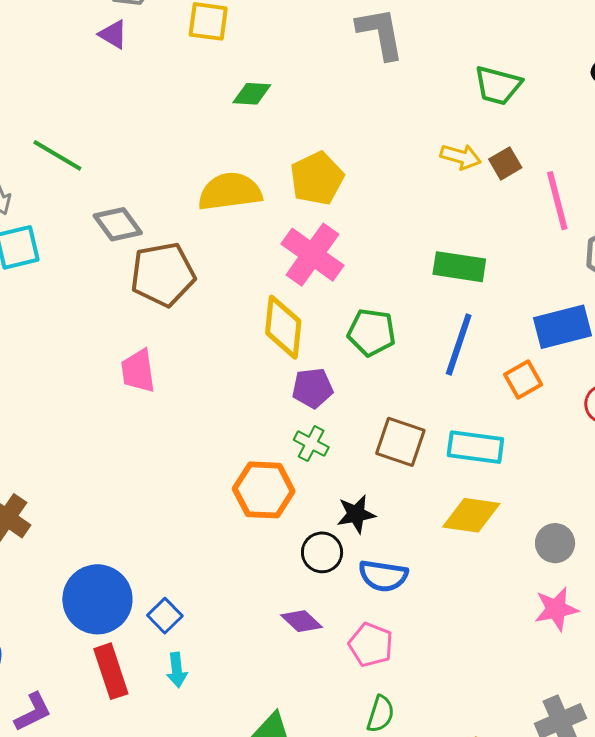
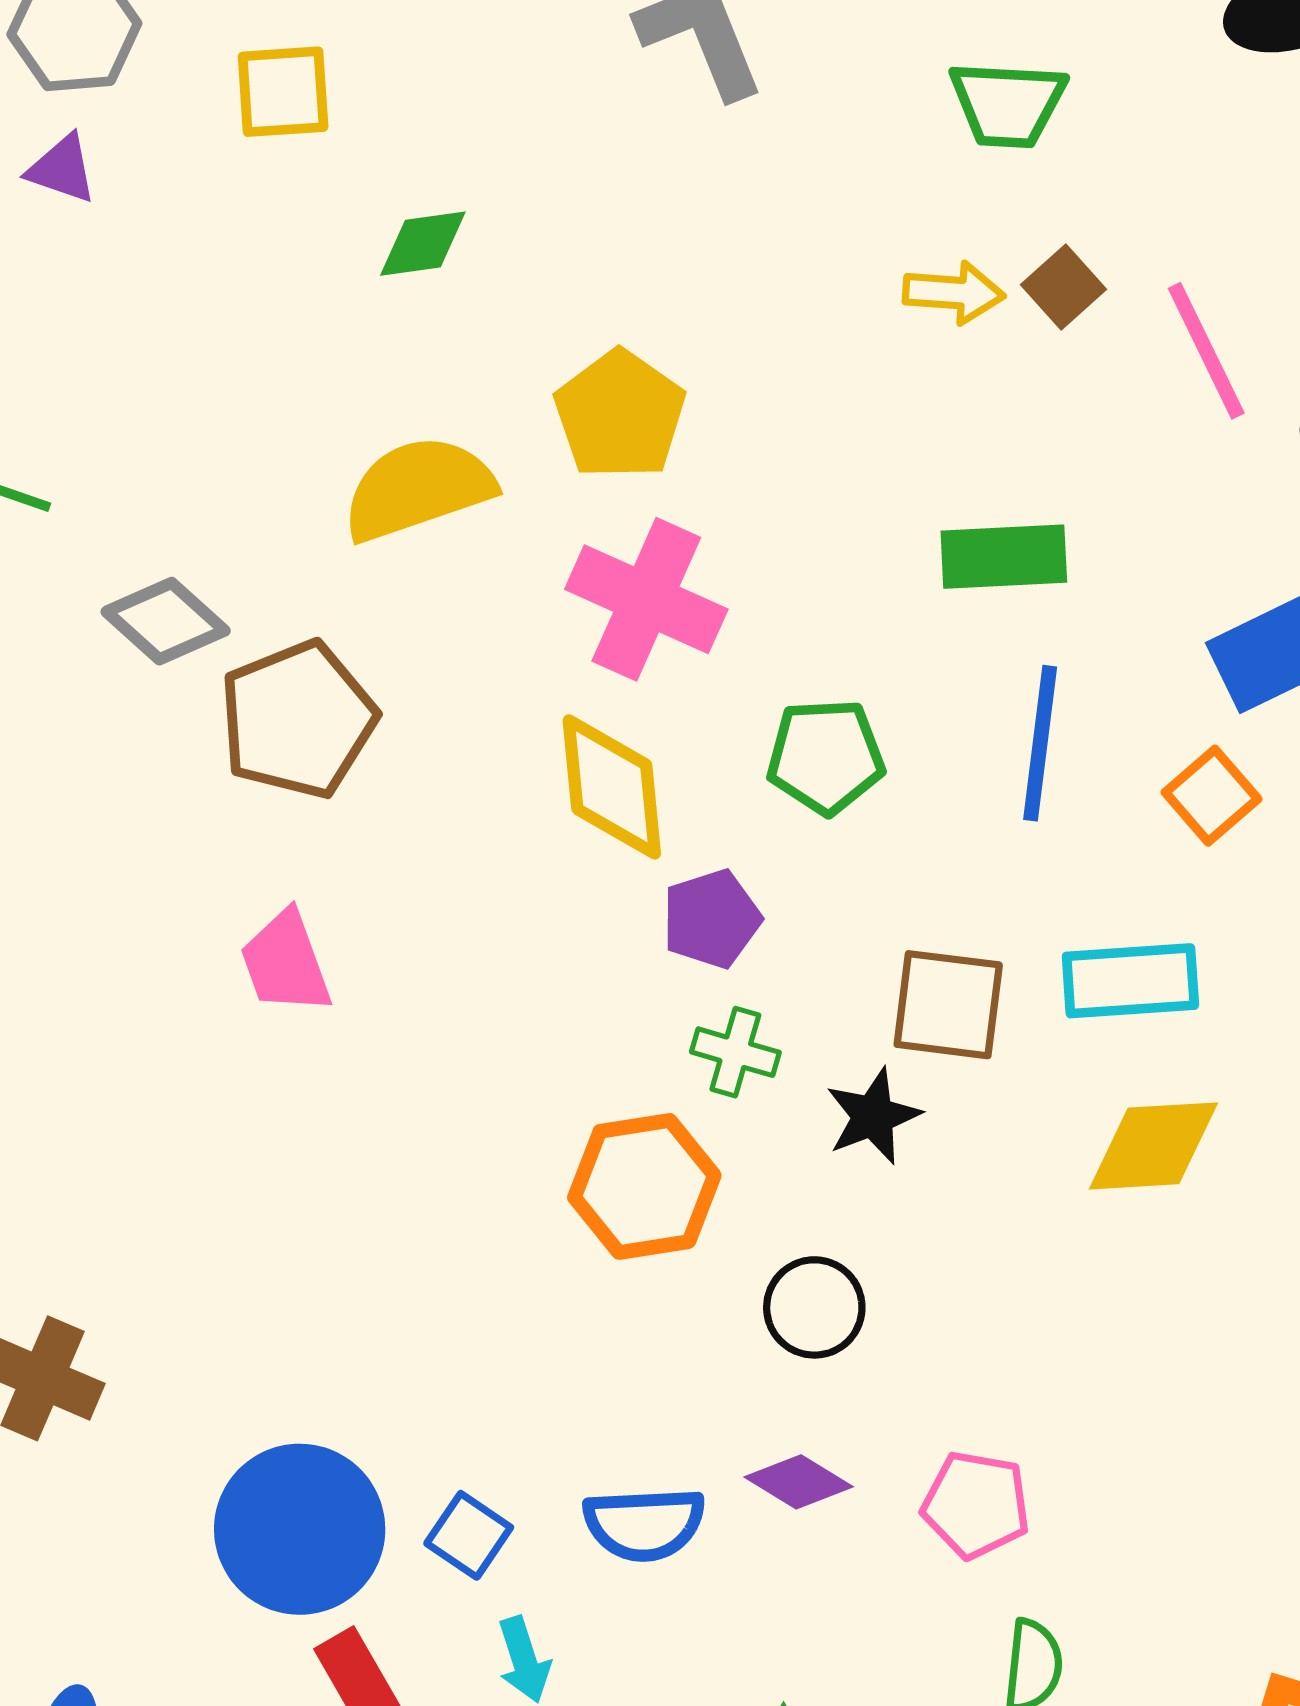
black star: (356, 514) -> (873, 1116), moved
blue semicircle: (383, 576) -> (644, 1524), moved

